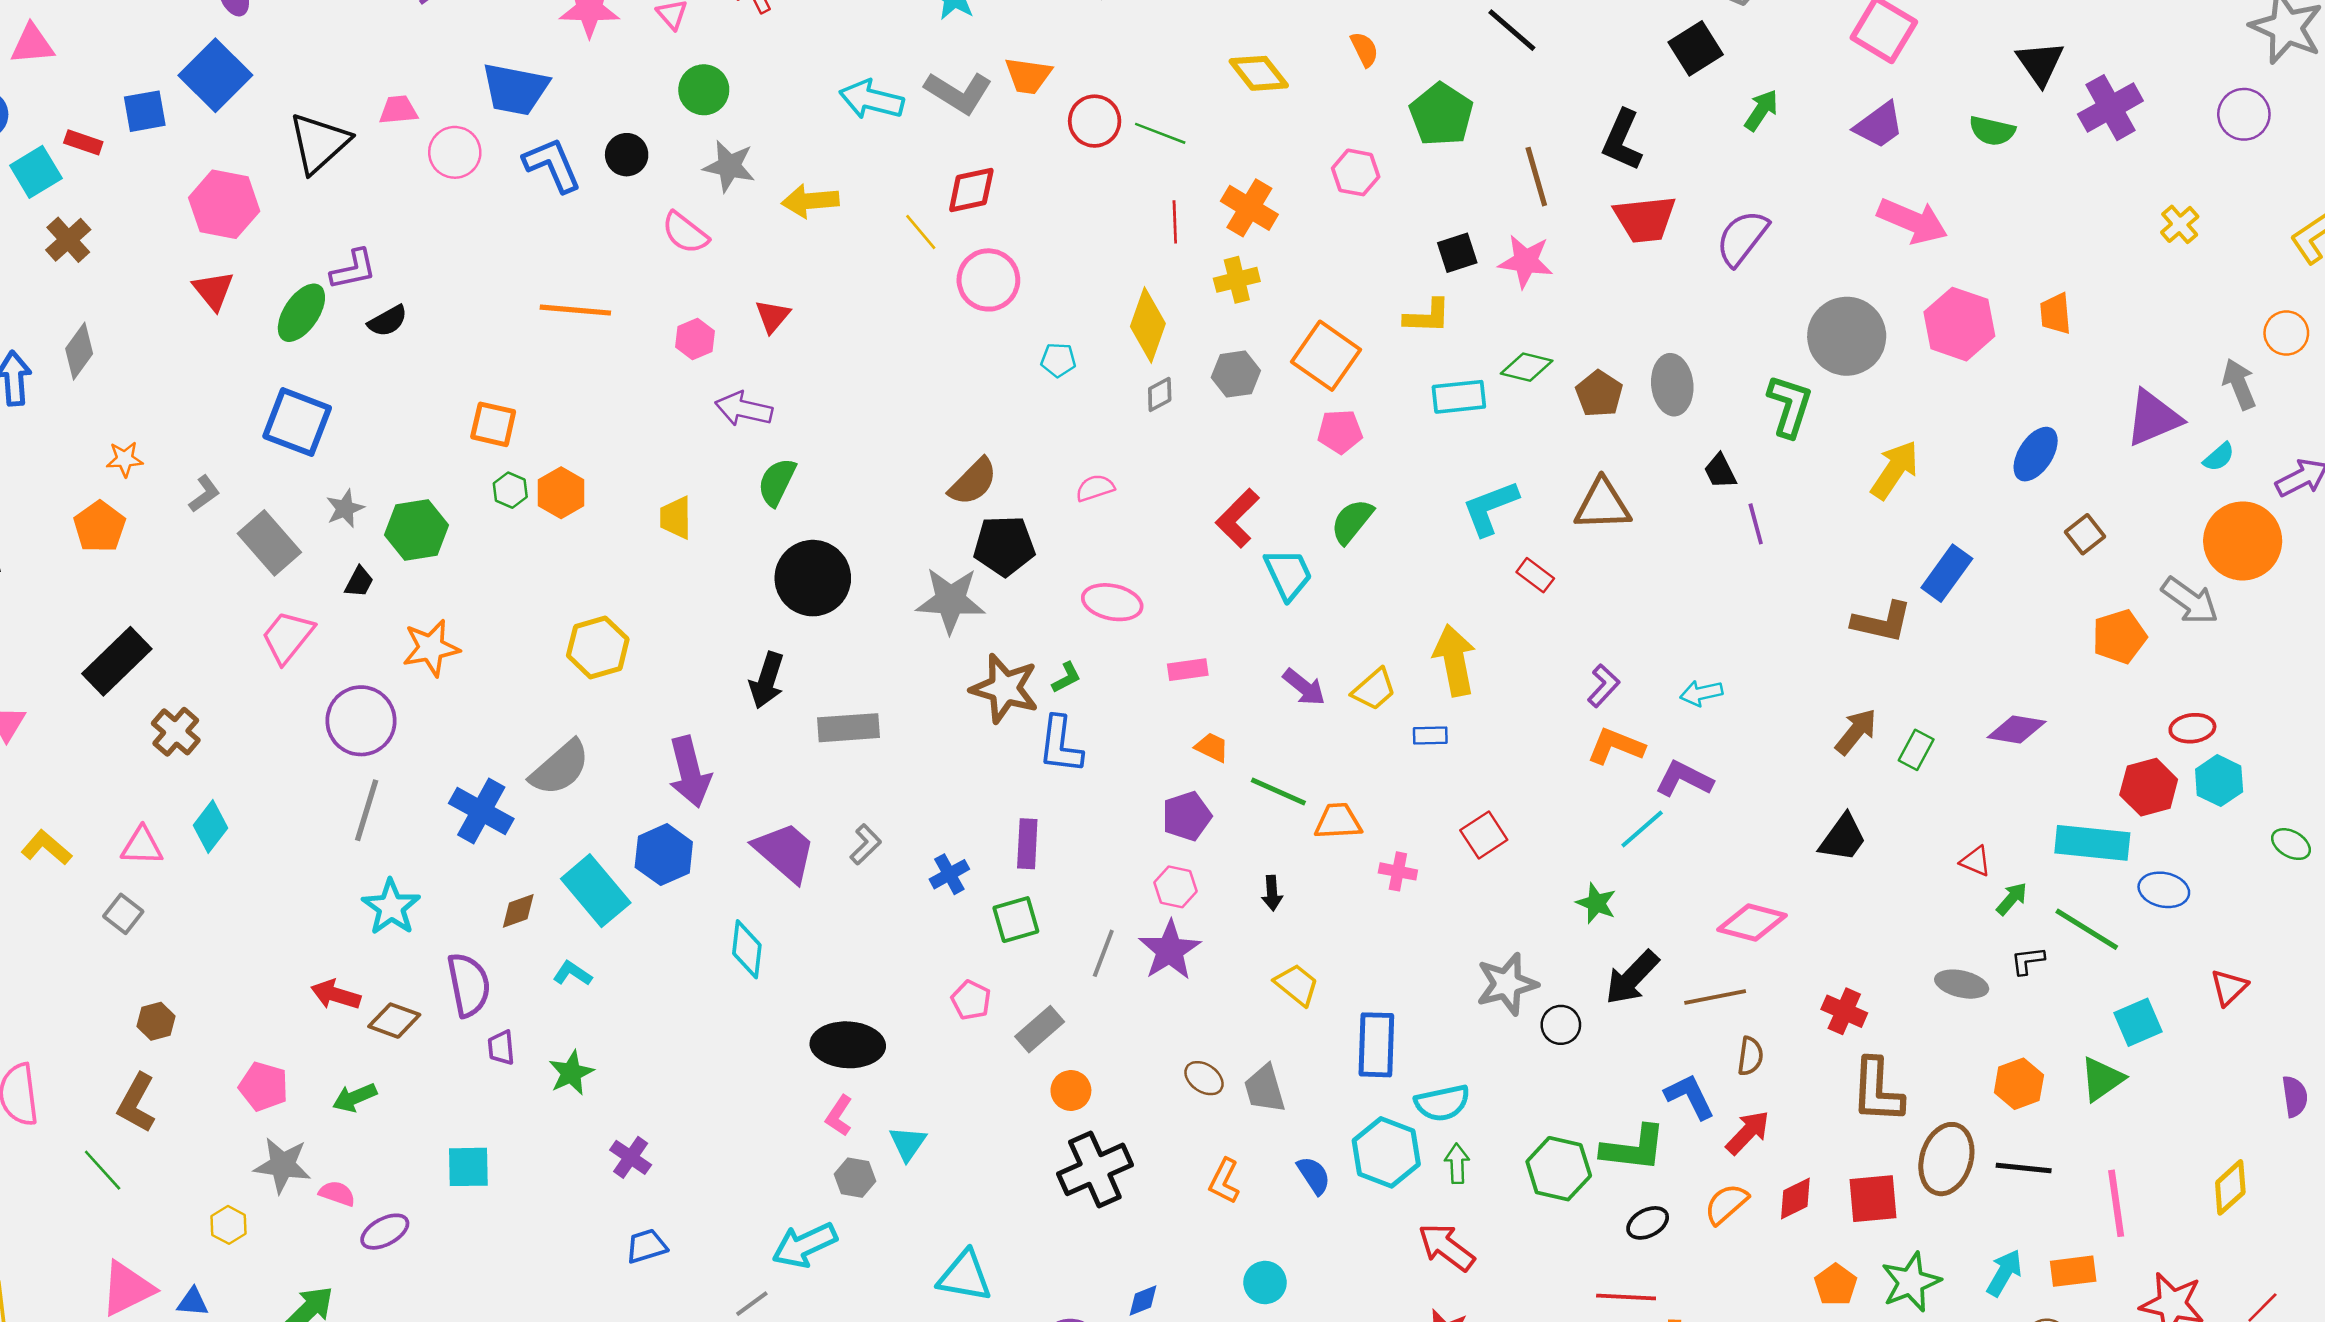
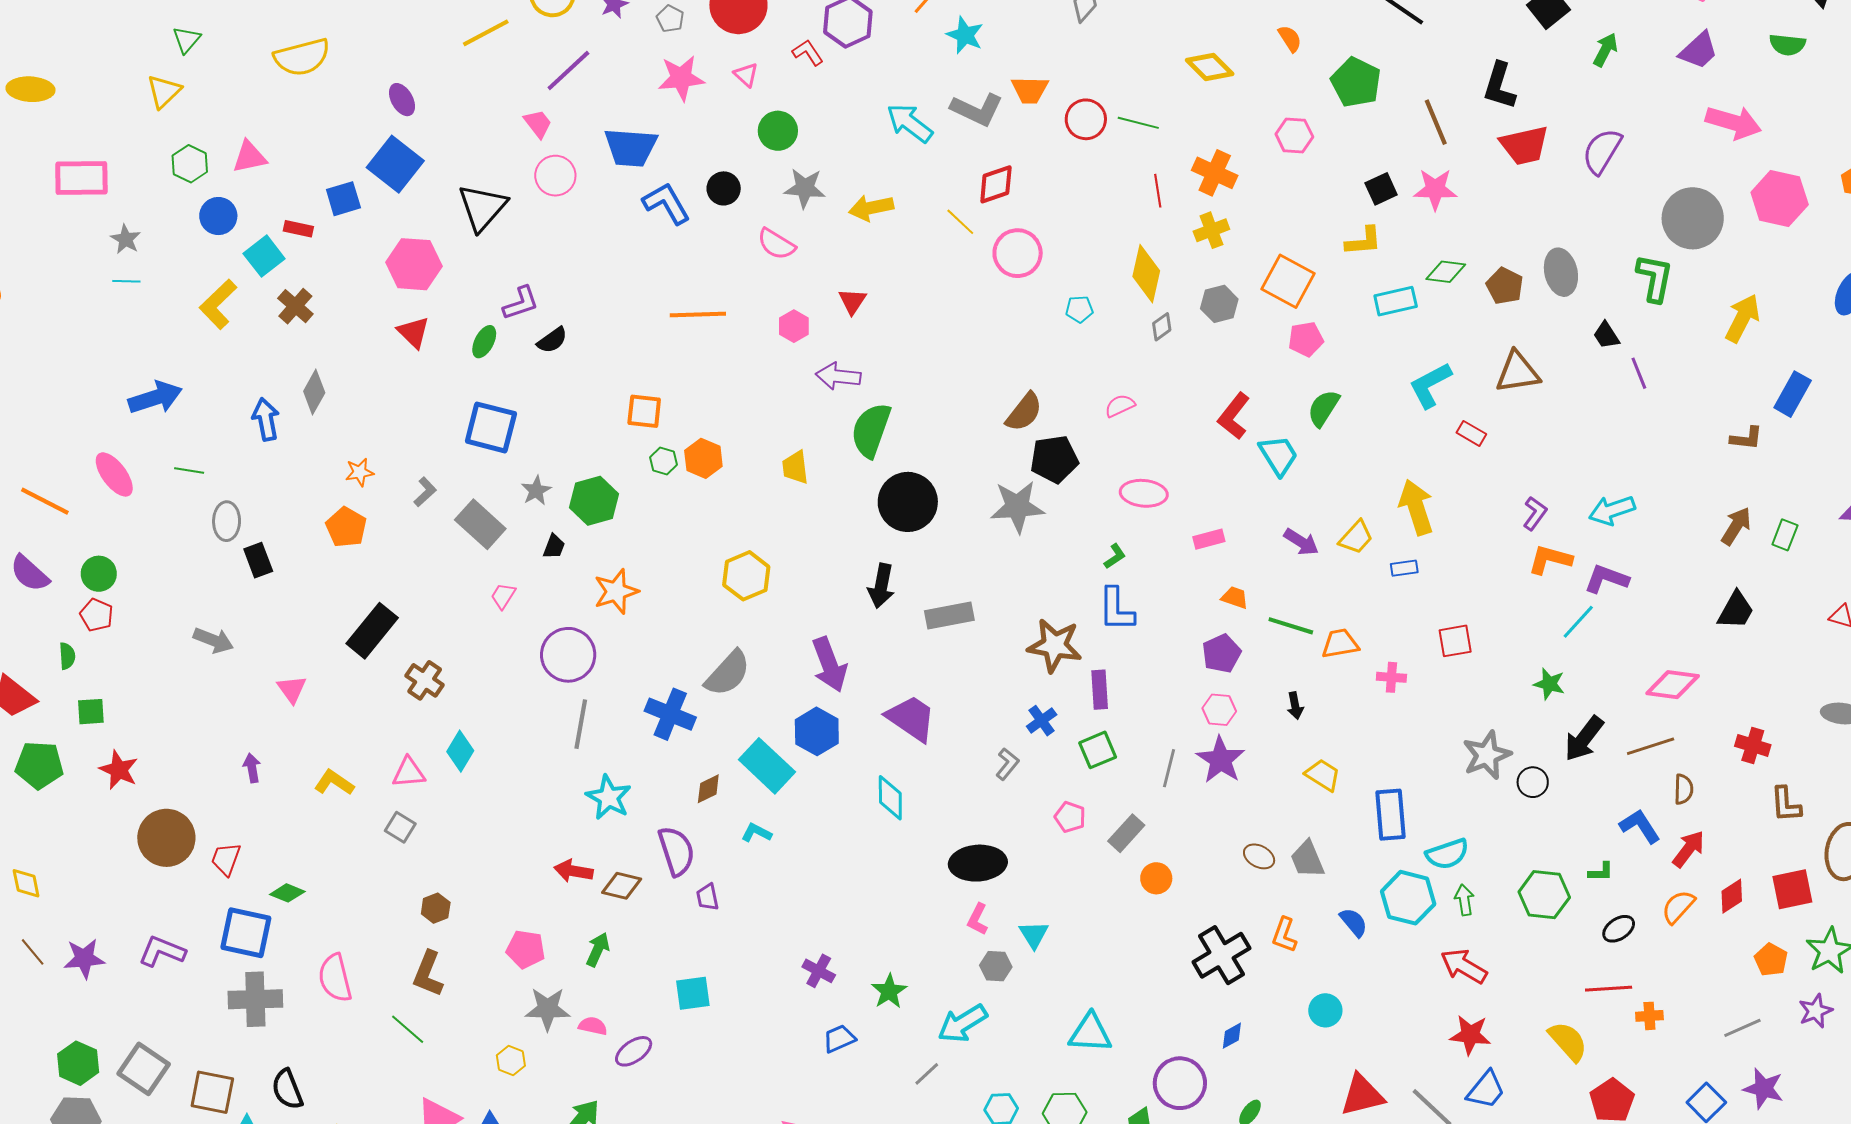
cyan arrow: (871, 100) -> (910, 123), turned 30
pink trapezoid: (398, 110) -> (538, 124), moved, turned 64
pink circle: (455, 152) -> (555, 176), moved
green ellipse: (301, 313) -> (484, 342), size x0.7
green semicircle: (777, 482) -> (871, 430), size x1.4
brown L-shape: (1882, 622) -> (1746, 438), size x0.7
pink trapezoid: (288, 637) -> (503, 596), size x0.6
brown star: (1005, 688) -> (1055, 646), moved
cyan arrow: (1701, 693) -> (1612, 510), size x1.4
red square: (1484, 835) -> (1455, 641), turned 30
gray L-shape: (866, 844) -> (1007, 764), moved
green star: (571, 1073) -> (889, 991), moved
brown L-shape: (1877, 1091) -> (1786, 804), size x0.7
green arrow: (355, 1098) -> (598, 949), turned 144
green L-shape: (1634, 1148) -> (1601, 872), size x0.5
black cross: (1095, 1169) -> (1221, 955), moved

